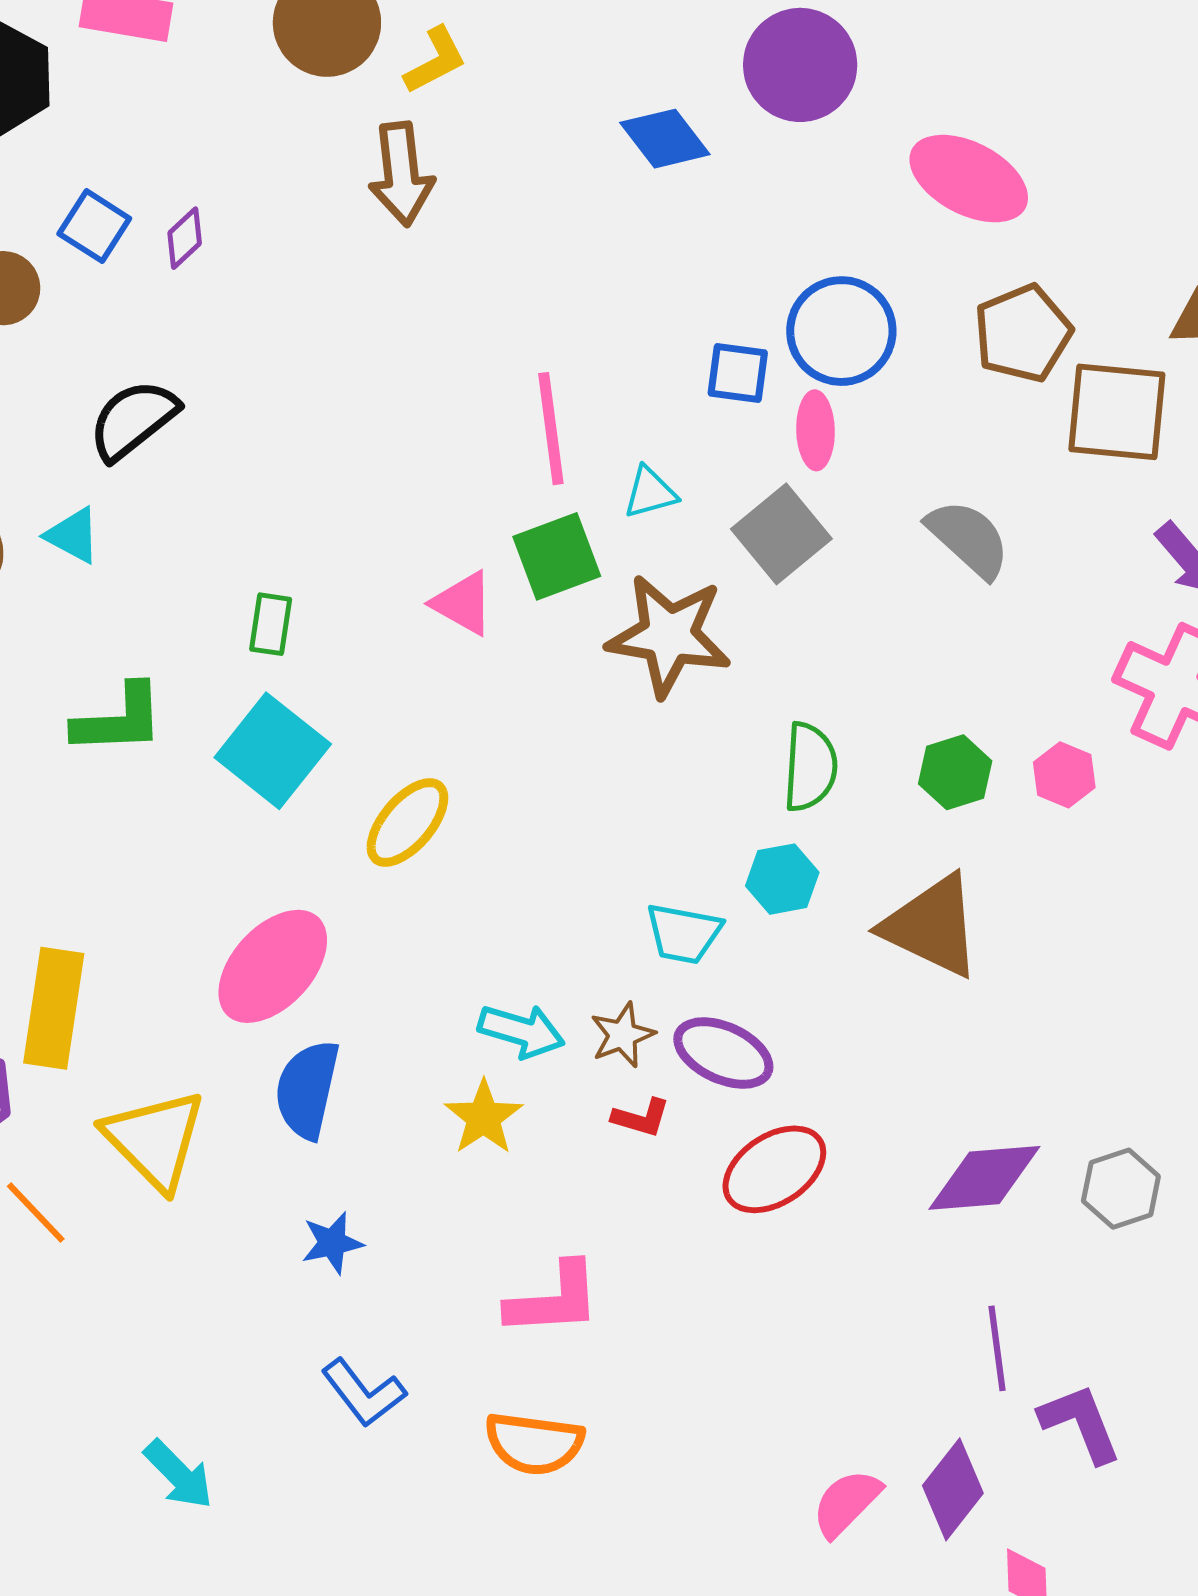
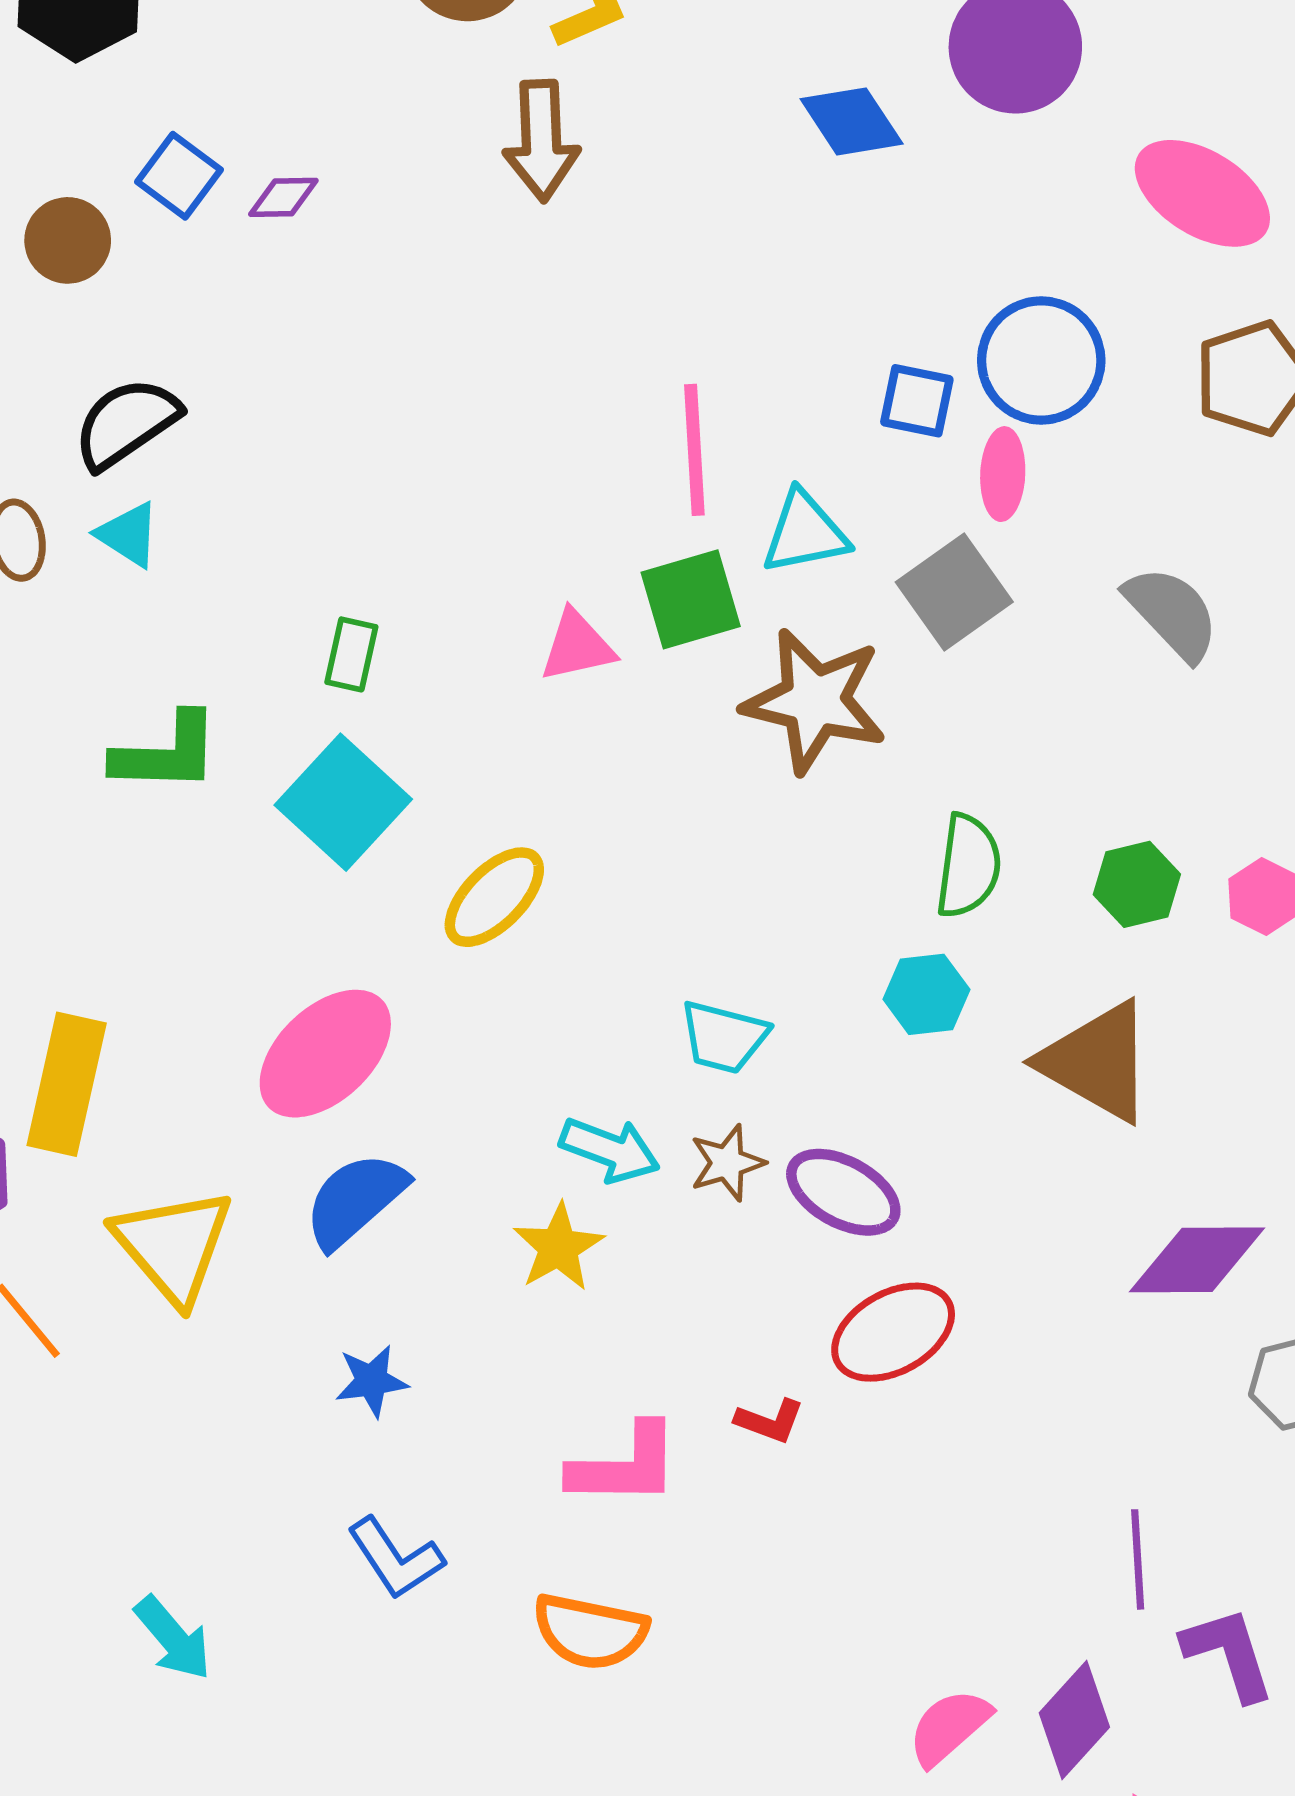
purple diamond: (185, 238) -> (283, 197), turned 38
black semicircle: (133, 420) -> (126, 423), moved
cyan triangle: (650, 493) -> (805, 533), size x1.4
pink triangle: (463, 603) -> (577, 646), turned -46
cyan trapezoid: (684, 934) -> (724, 1037), moved
blue semicircle: (307, 1089) -> (355, 1200), turned 32
red L-shape: (641, 1118) -> (770, 1421), moved
purple diamond: (984, 1178) -> (1197, 1260), moved

